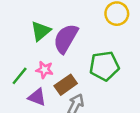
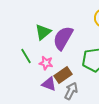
green line: (20, 76) -> (26, 56), moved, turned -70
purple triangle: (37, 97) -> (49, 84), moved

